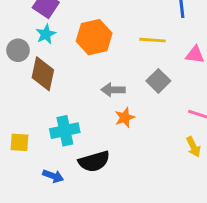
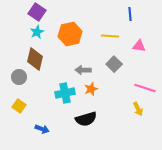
gray circle: (18, 50) -> (19, 77), moved
cyan cross: (65, 131) -> (65, 93), moved
yellow square: (19, 142) -> (19, 106), turned 32
black semicircle: (94, 161) -> (86, 119), moved

